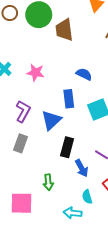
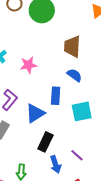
brown trapezoid: (64, 30) -> (72, 47), moved
pink star: (35, 73) -> (28, 65), turned -30

